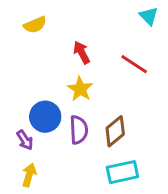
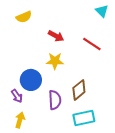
red arrow: (82, 52) -> (56, 36), turned 147
yellow star: (80, 89) -> (55, 61), turned -30
purple semicircle: (79, 130) -> (55, 100), moved

